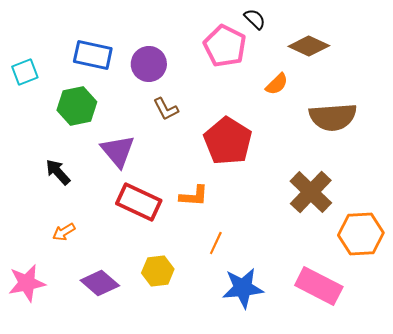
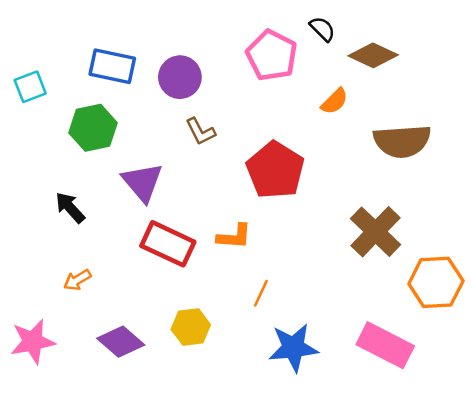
black semicircle: (255, 19) -> (322, 29), moved

